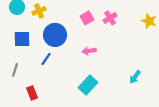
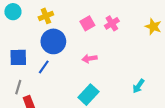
yellow cross: (39, 11) -> (46, 16), moved
blue square: (22, 39) -> (18, 57), moved
gray line: (15, 70) -> (18, 87), moved

